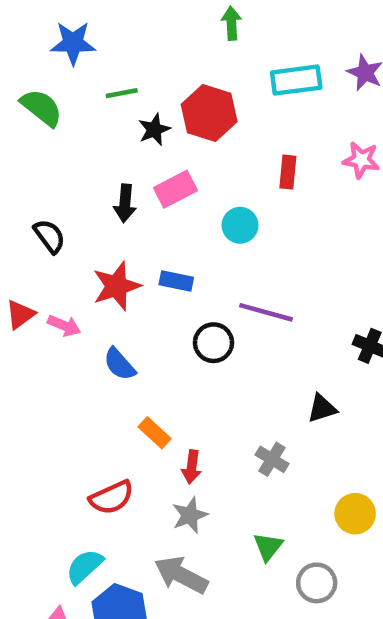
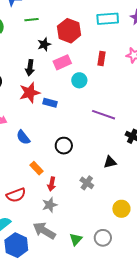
black star: (154, 130) -> (44, 44), moved
pink rectangle: (175, 189) -> (62, 62), moved
red star: (117, 286) -> (30, 93), moved
purple line: (266, 312) -> (104, 115), moved
black circle: (213, 343) -> (64, 146), moved
green triangle: (268, 547) -> (76, 239), moved

